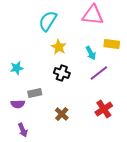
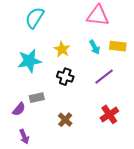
cyan semicircle: (48, 21) -> (35, 18), moved
cyan arrow: (91, 53) -> (95, 47), moved
cyan star: (17, 68) -> (29, 61), moved, size x1.6
purple semicircle: (18, 104) -> (19, 109), turned -48

